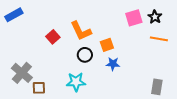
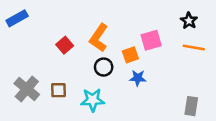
pink square: (134, 18) -> (151, 40), moved
orange L-shape: (81, 31) -> (99, 38), turned 60
brown square: (39, 88) -> (58, 90), moved

